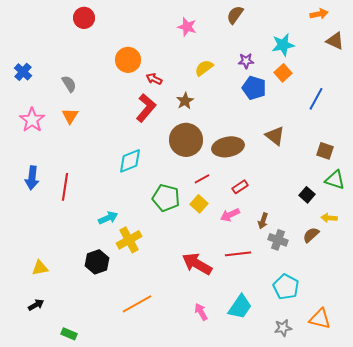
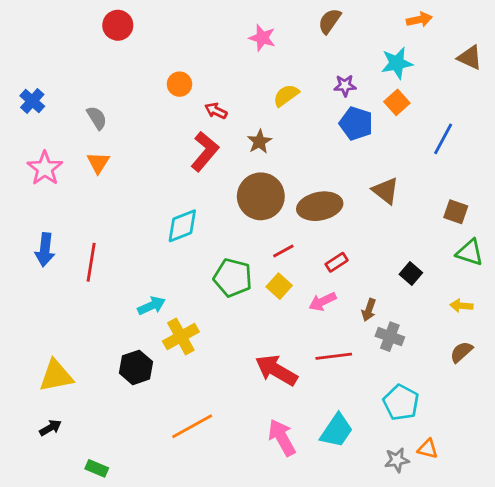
orange arrow: (319, 14) -> (419, 20), moved
orange circle: (128, 60) -> (179, 84), size x0.7
black square: (307, 195) -> (411, 273), moved
brown semicircle: (311, 235) -> (461, 352), moved
yellow triangle: (40, 268) -> (56, 376), size x1.5
pink arrow: (201, 312) -> (282, 438), size x1.5
orange triangle: (320, 319) -> (428, 449), moved, size x0.7

